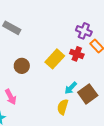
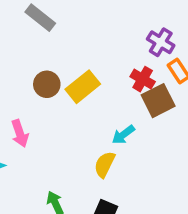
yellow rectangle: (55, 59) -> (83, 87), moved
brown square: (88, 94) -> (158, 101), moved

